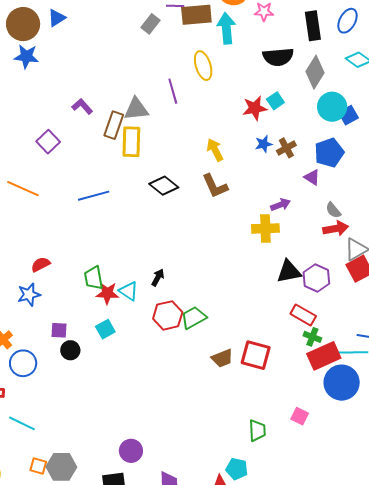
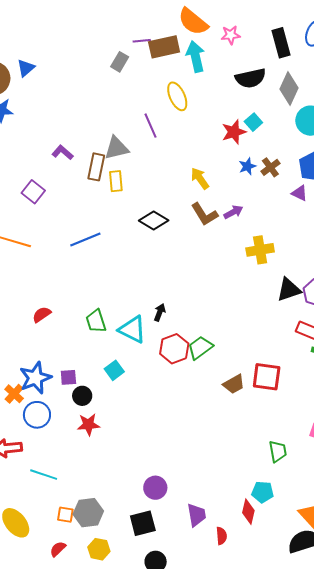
yellow rectangle: (131, 142) -> (116, 181), size x0.7
purple arrow: (281, 205) -> (233, 212), moved
cyan triangle: (129, 291) -> (132, 330), size x1.4
red star: (107, 293) -> (88, 425), moved
blue star: (29, 295) -> (35, 378), moved, size x1.4

